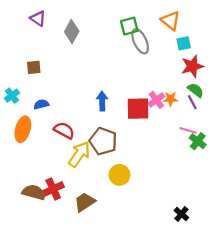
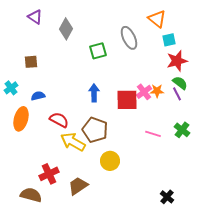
green square: (129, 26) -> (98, 51), moved
pink line: (188, 130) -> (153, 134), moved
yellow arrow: (79, 154) -> (73, 142), turned -95
brown semicircle: (34, 192) -> (31, 195), moved

